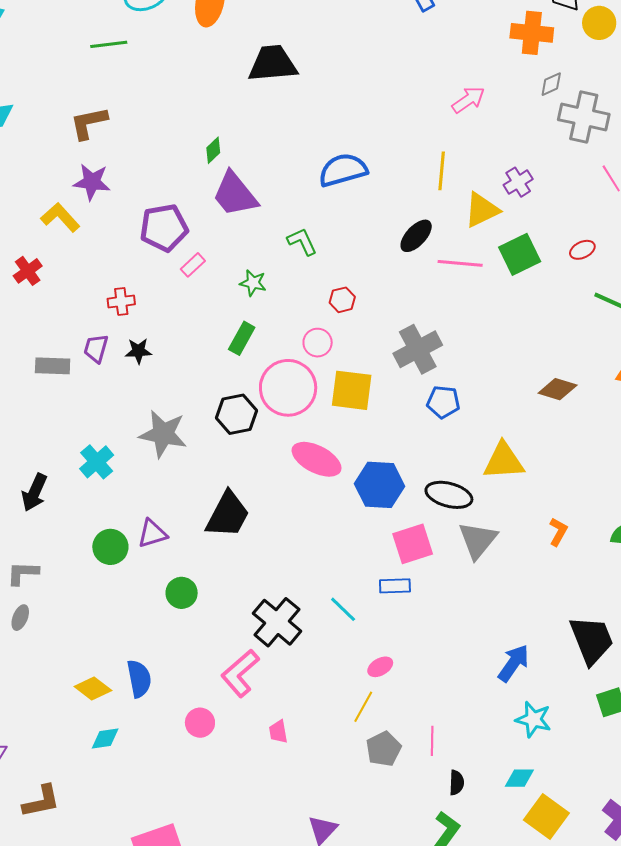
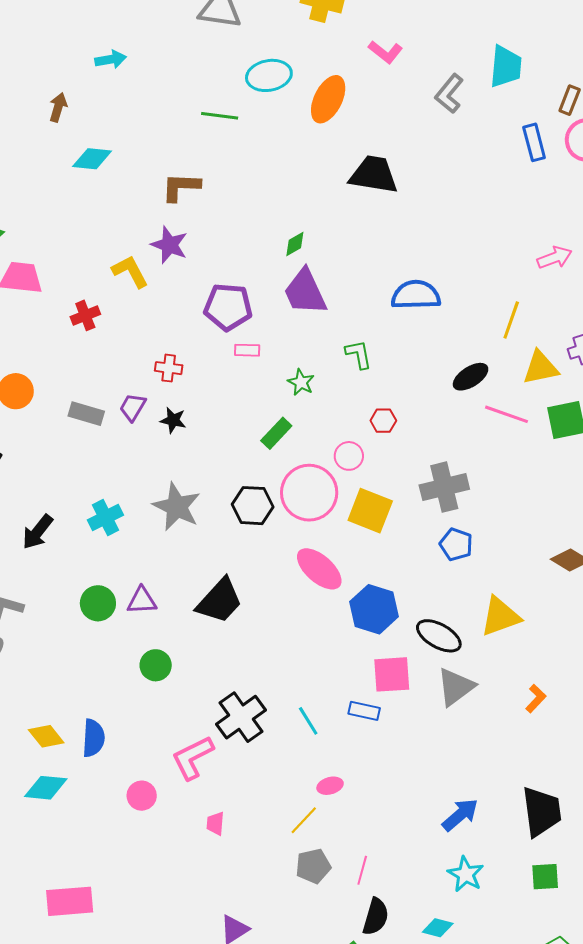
pink rectangle: (193, 265) -> (247, 350), turned 30
yellow triangle: (504, 461) -> (500, 617), turned -30
cyan diamond: (105, 738) -> (46, 788), size x1.4
black semicircle: (456, 783) -> (376, 917), size x1.5

